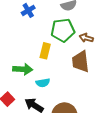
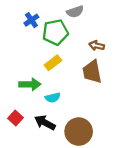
green pentagon: (63, 30) -> (55, 32), moved
yellow rectangle: (45, 51) -> (53, 63), turned 42

